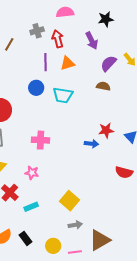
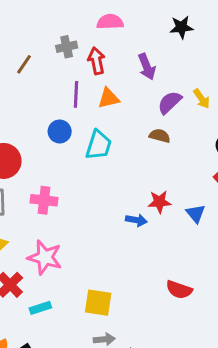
black star: (106, 19) -> (181, 27), moved
cyan trapezoid: (63, 95) -> (99, 145), turned -85
pink cross: (41, 140) -> (44, 200), moved
red semicircle: (124, 172) -> (179, 290), moved
pink star: (32, 173) -> (45, 257), size x1.6
yellow square: (69, 201) -> (98, 303), turned -36

